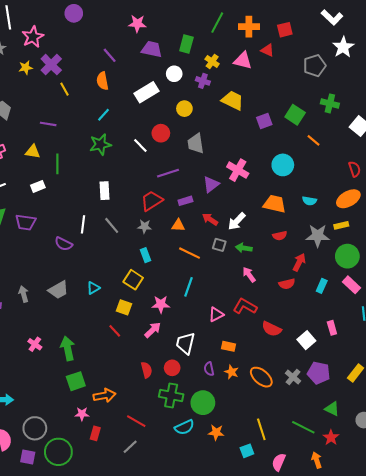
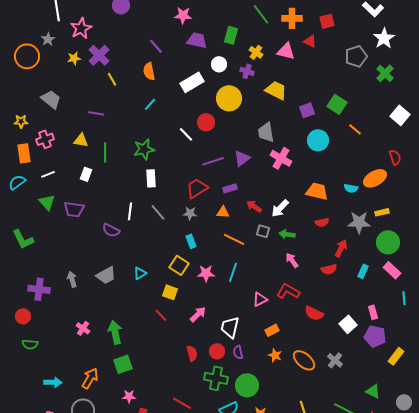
green line: (217, 23) -> (261, 14), turned -65
green cross: (330, 103) -> (385, 73), moved, turned 30
yellow circle: (184, 109) -> (229, 98), size x1.6
gray trapezoid: (196, 143) -> (266, 132), moved
green star: (100, 144) -> (144, 149), moved
cyan circle: (283, 165) -> (318, 140), moved
purple triangle: (211, 184) -> (242, 158), moved
white rectangle: (38, 186) -> (86, 174), turned -48
orange ellipse: (348, 199) -> (375, 178), moved
pink star: (161, 304) -> (206, 273), moved
orange rectangle: (228, 346) -> (272, 330), turned -40
purple semicircle: (209, 369) -> (238, 352), moved
purple pentagon: (319, 373) -> (375, 336), moved
orange arrow: (105, 395) -> (90, 378), moved, turned -50

